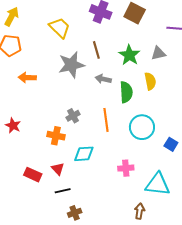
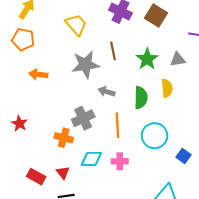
gray arrow: (103, 79) -> (106, 92), moved
gray cross: (73, 116) -> (83, 118), size x1.5
pink cross: (126, 168) -> (120, 161), moved

